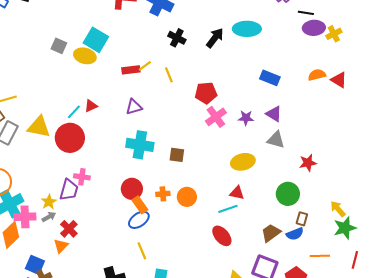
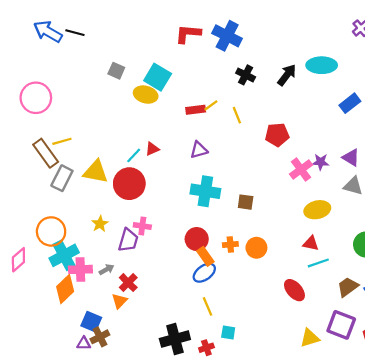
gray square: (59, 46) -> (116, 71), moved
blue rectangle: (270, 78) -> (350, 103), moved, turned -60
pink cross: (216, 117) -> (301, 170), moved
yellow star: (49, 202) -> (100, 224), moved
cyan line: (228, 209) -> (318, 263), moved

